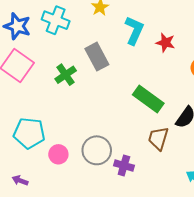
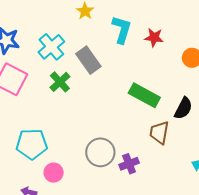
cyan cross: (56, 20) -> (51, 47), moved, turned 36
pink circle: (58, 154) -> (54, 173), moved
purple cross: (124, 166) -> (129, 164), turned -30

